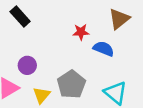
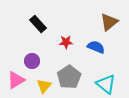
black rectangle: (20, 16) -> (38, 24), moved
red star: (81, 32) -> (66, 42), moved

